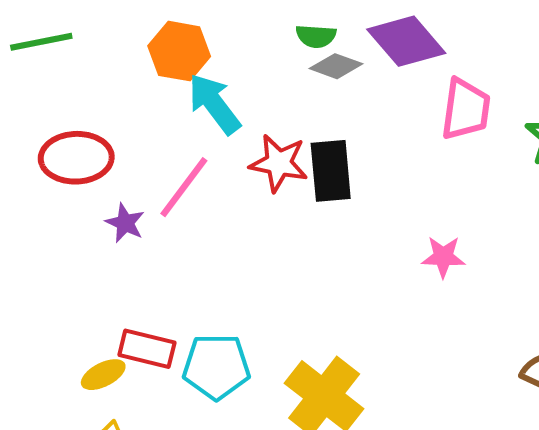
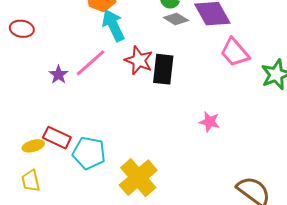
pink trapezoid: (466, 109) -> (235, 52), turned 120
red ellipse: (76, 158) -> (22, 29), moved, size x0.7

